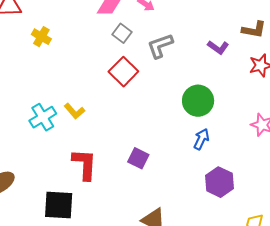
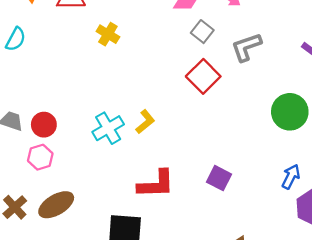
yellow L-shape: (74, 111) -> (145, 122), turned -90
blue arrow: (201, 139) -> (291, 177), moved
red L-shape: (85, 164) -> (156, 184), turned 84

